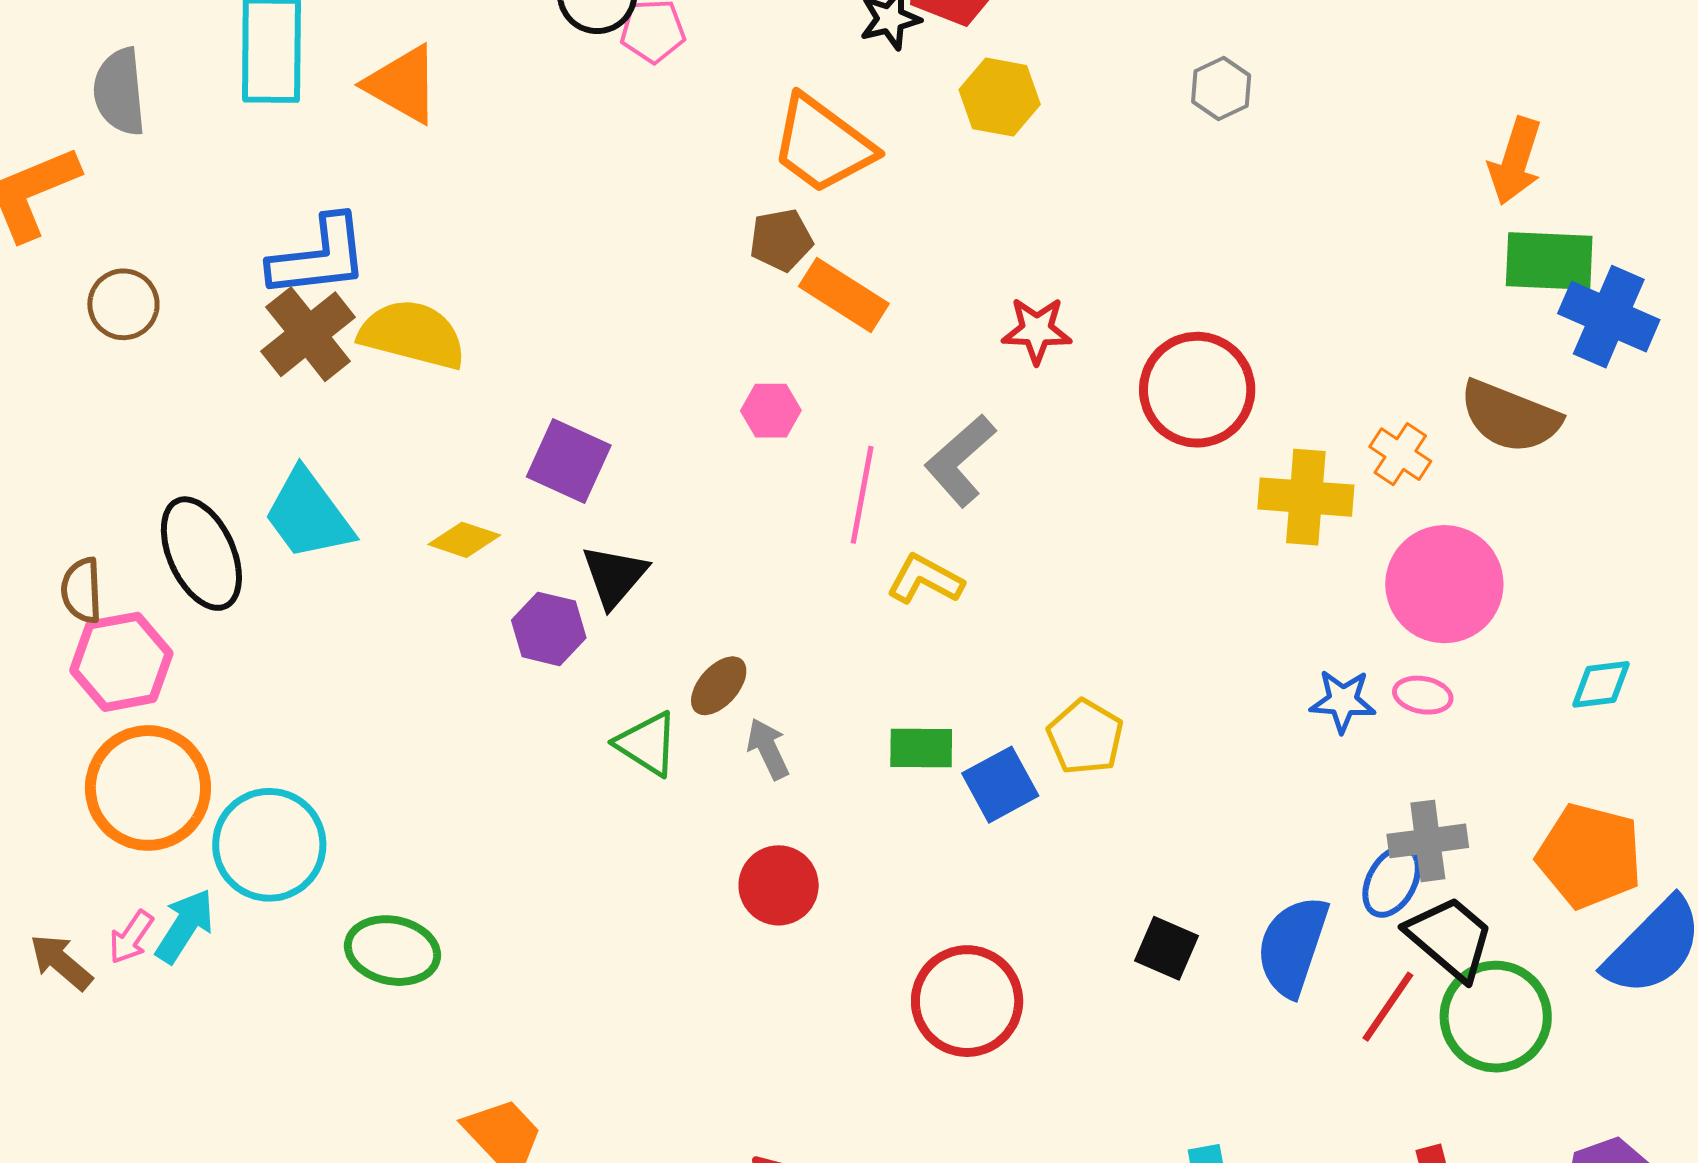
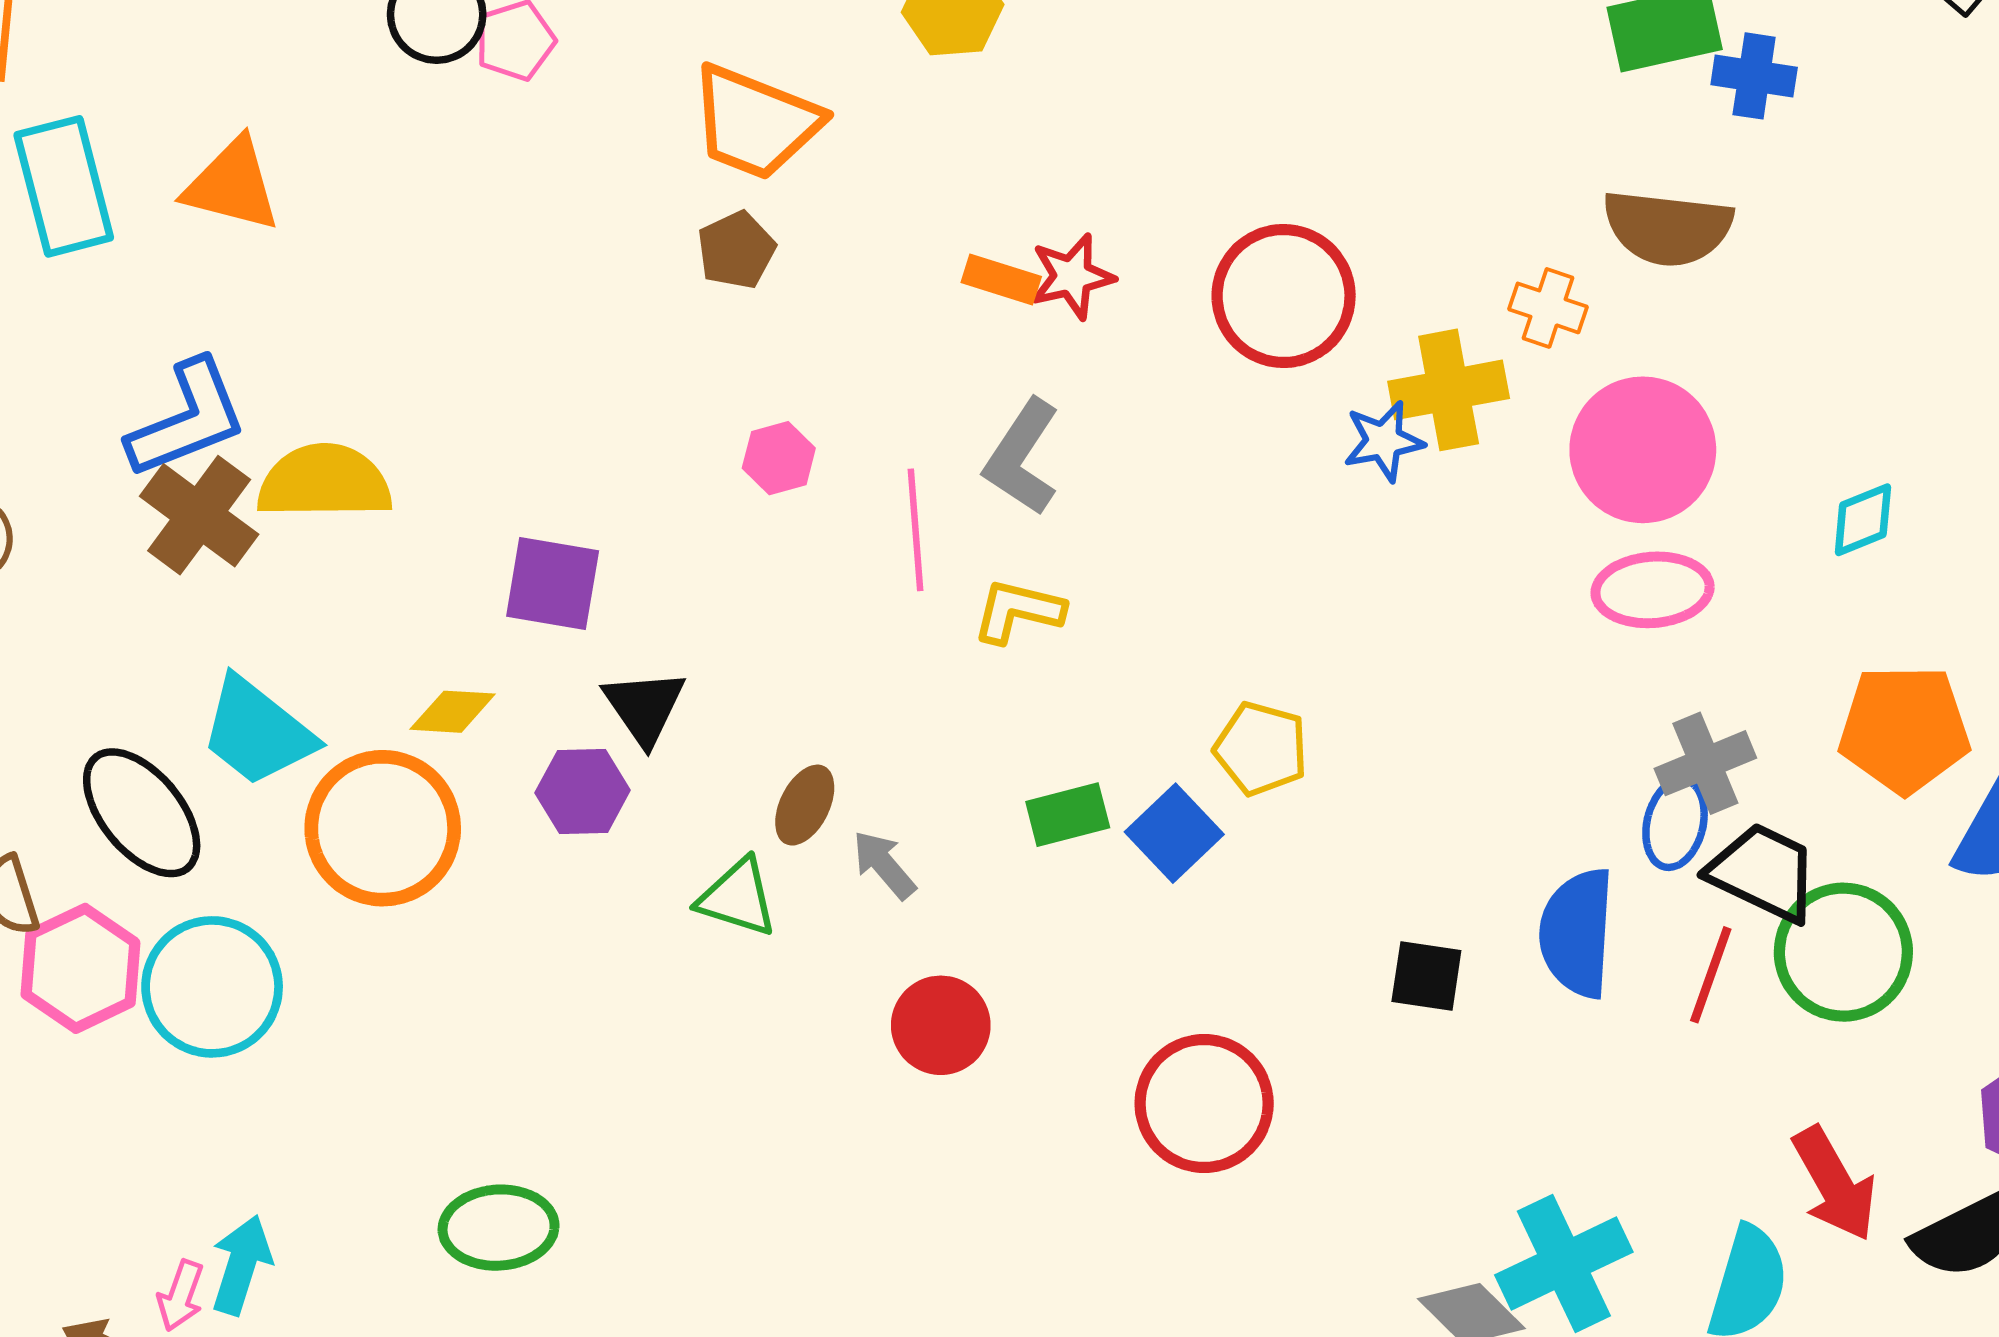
orange rectangle: (844, 295) -> (1001, 279), moved, size x0.7
blue cross: (1609, 317) -> (1754, 76), size x0.7
pink ellipse: (1423, 695) -> (1653, 590), size x1.6
blue star: (1343, 701) -> (1384, 441), moved
orange circle: (148, 788) -> (383, 828), moved
cyan circle: (269, 845) -> (212, 987), moved

